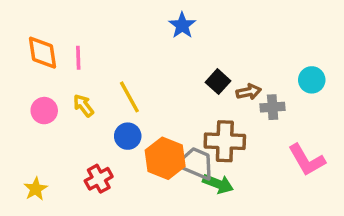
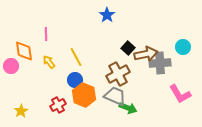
orange diamond: (43, 53) -> (24, 51), moved
brown arrow: (249, 92) -> (146, 54), size x1.6
gray cross: (273, 107) -> (160, 63), size x1.5
pink circle: (44, 111) -> (11, 66), moved
brown cross: (225, 141) -> (118, 74), moved, turned -30
orange hexagon: (165, 158) -> (84, 95), moved

